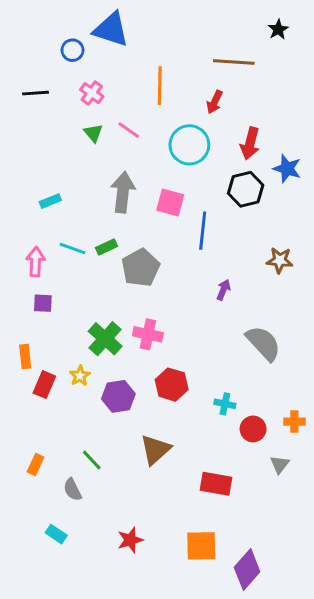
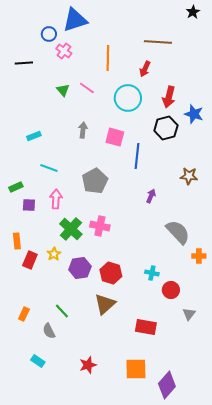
blue triangle: (111, 29) -> (75, 20), turned -36
black star: (278, 29) -> (193, 12), moved
pink cross: (92, 93) -> (64, 51), moved
gray arrow: (123, 192) -> (83, 130), size x0.6
green rectangle: (107, 247) -> (16, 187), moved
pink arrow: (36, 262) -> (56, 199), moved
red hexagon: (172, 385) -> (111, 273), moved
orange cross: (294, 422) -> (199, 256), moved

